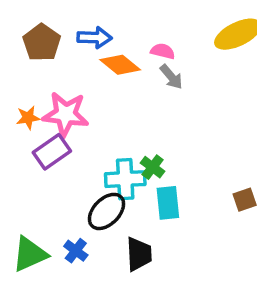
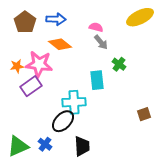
orange diamond: (120, 65) -> (60, 44), moved
green cross: (153, 167) -> (119, 64), moved
cyan rectangle: (168, 203) -> (97, 80), moved

